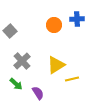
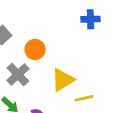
orange circle: (54, 25) -> (35, 49), moved

